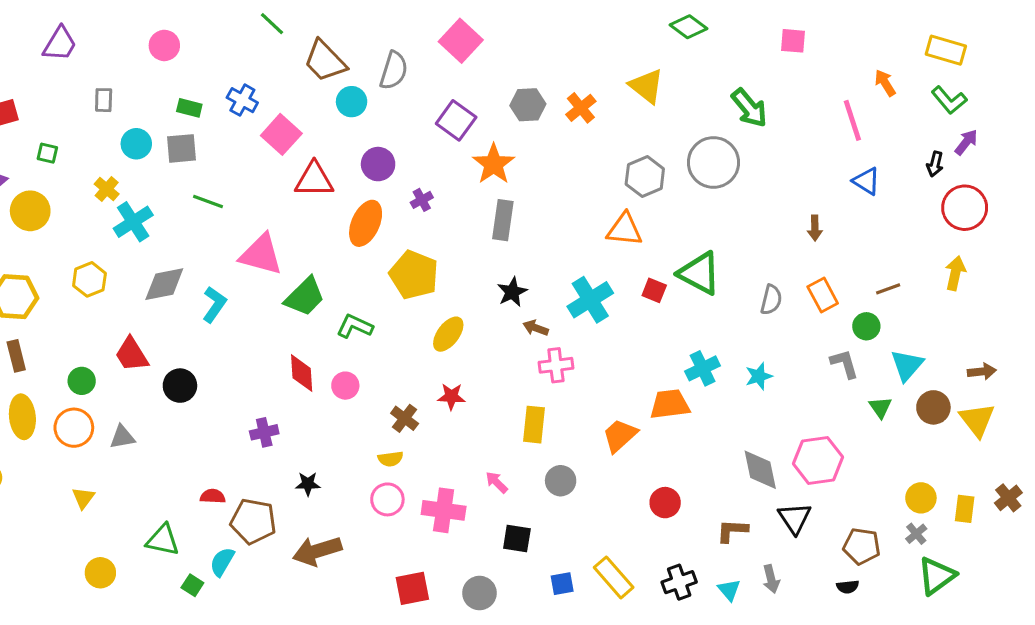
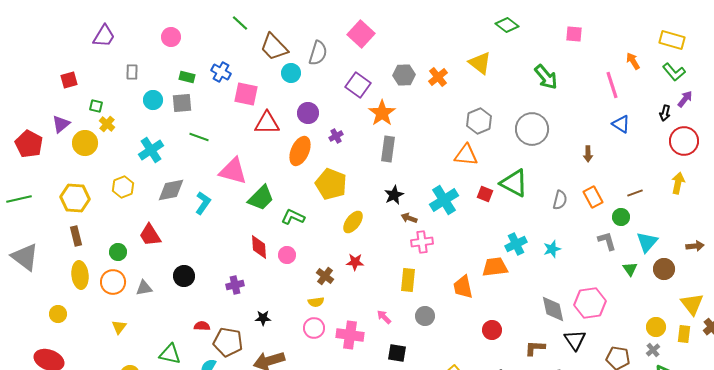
pink square: (281, 134) -> (246, 94), turned -30
gray circle: (713, 162) -> (532, 129), moved
yellow cross: (107, 189) -> (107, 124), moved
black circle: (180, 386) -> (184, 276), moved
yellow triangle: (977, 420) -> (692, 304), moved
orange trapezoid: (620, 435) -> (463, 287), turned -60

